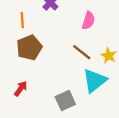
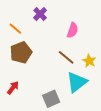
orange line: (22, 20) -> (15, 29), turned -48

